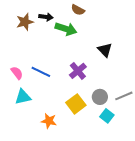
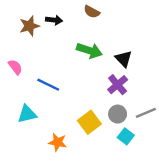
green arrow: (66, 29) -> (89, 51), moved
purple cross: (78, 71) -> (118, 85), moved
pink semicircle: (17, 73) -> (15, 67), moved

